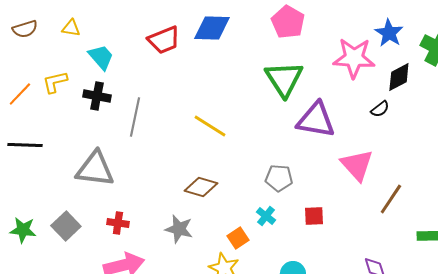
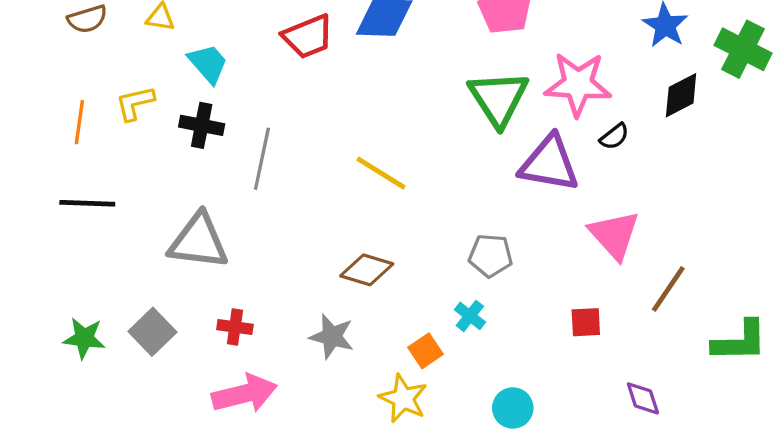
pink star: (354, 58) -> (578, 84), moved
orange line: (20, 94) -> (79, 122), turned -36
black semicircle: (380, 109) -> (614, 137), moved
red square: (314, 216) -> (586, 322), moved

